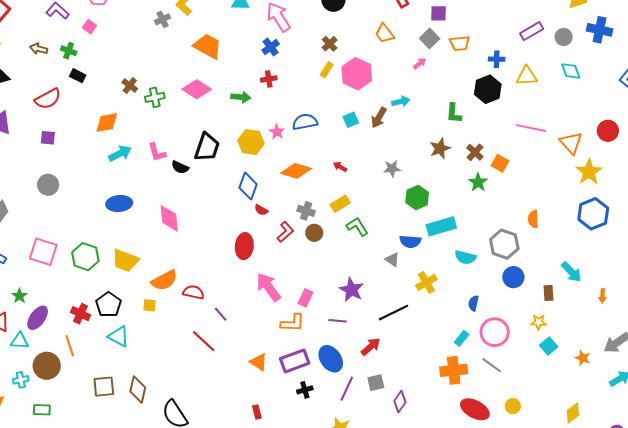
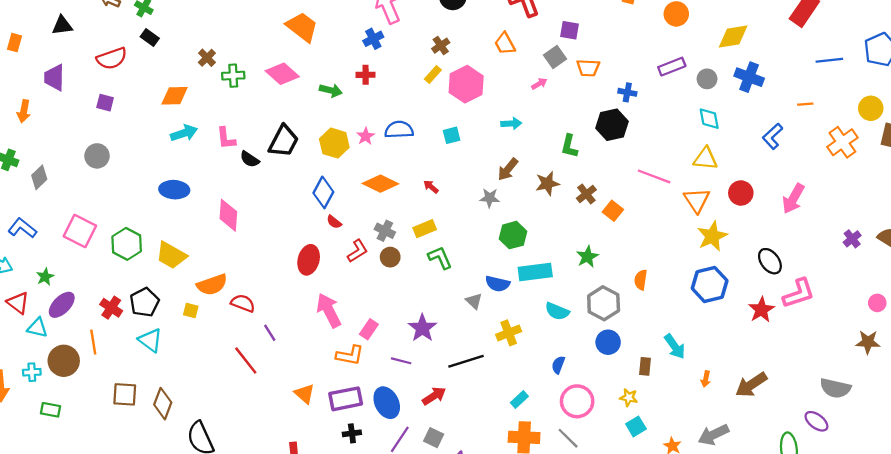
yellow triangle: (527, 76) -> (705, 159), moved
brown arrow: (379, 118) -> (508, 169), moved
green star: (478, 182) -> (587, 257), moved
cyan rectangle: (462, 338) -> (519, 400), moved
gray square: (376, 383) -> (434, 438), turned 30

